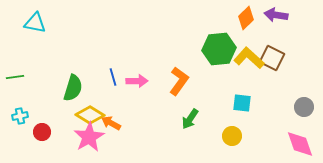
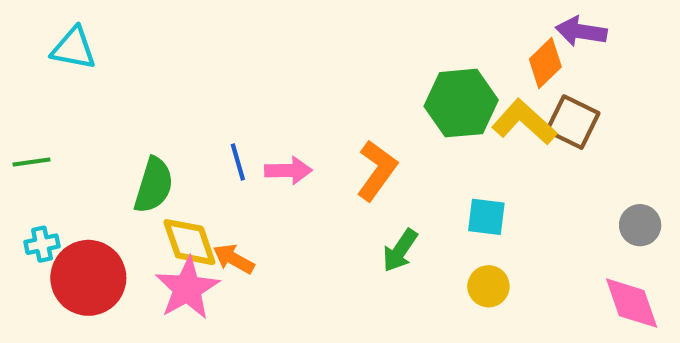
orange diamond: (246, 18) -> (545, 63), moved
cyan square: (242, 103) -> (486, 217), moved
yellow diamond: (90, 115) -> (189, 242), turned 40
red circle: (42, 132) -> (88, 278), size x2.0

